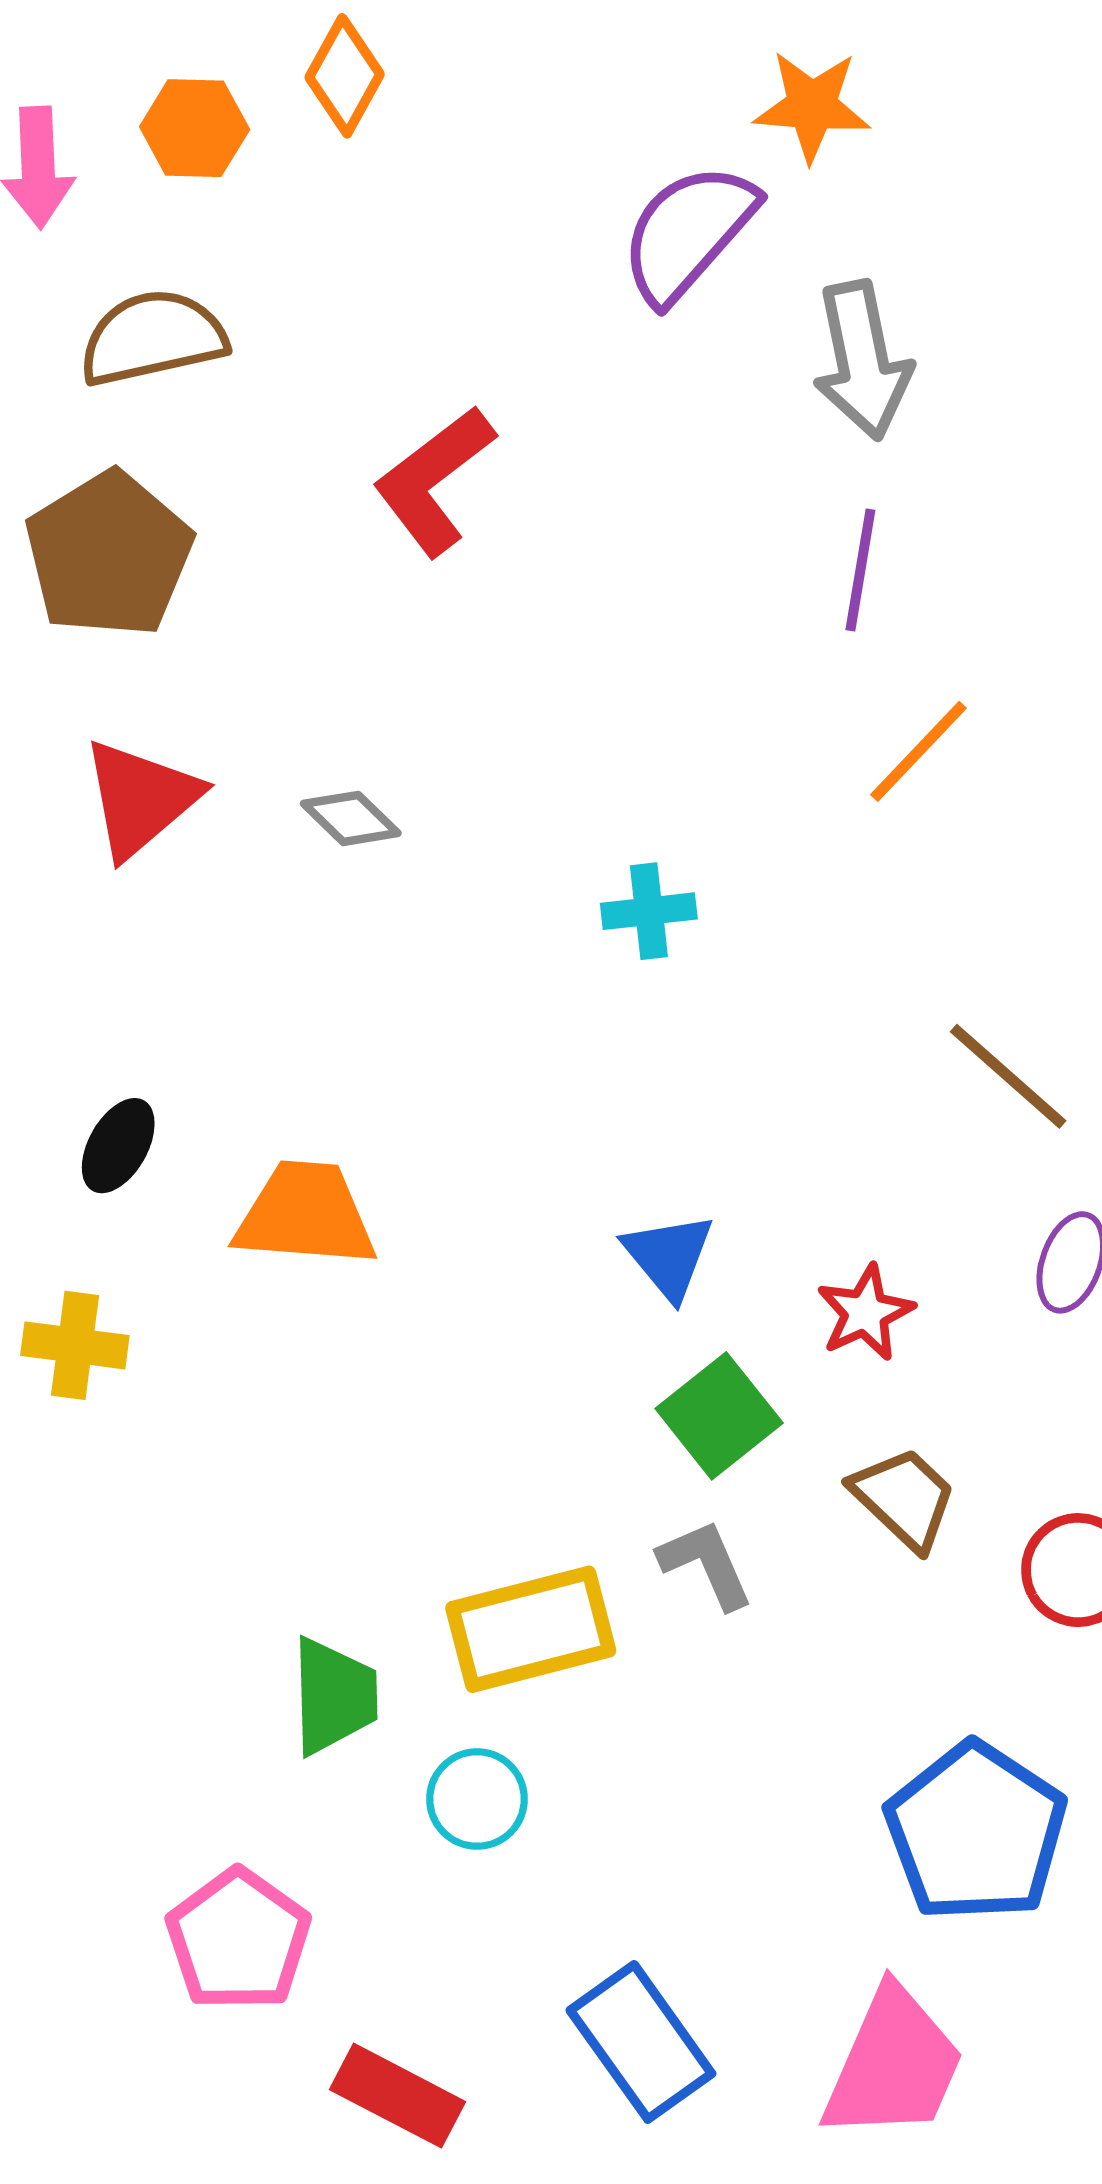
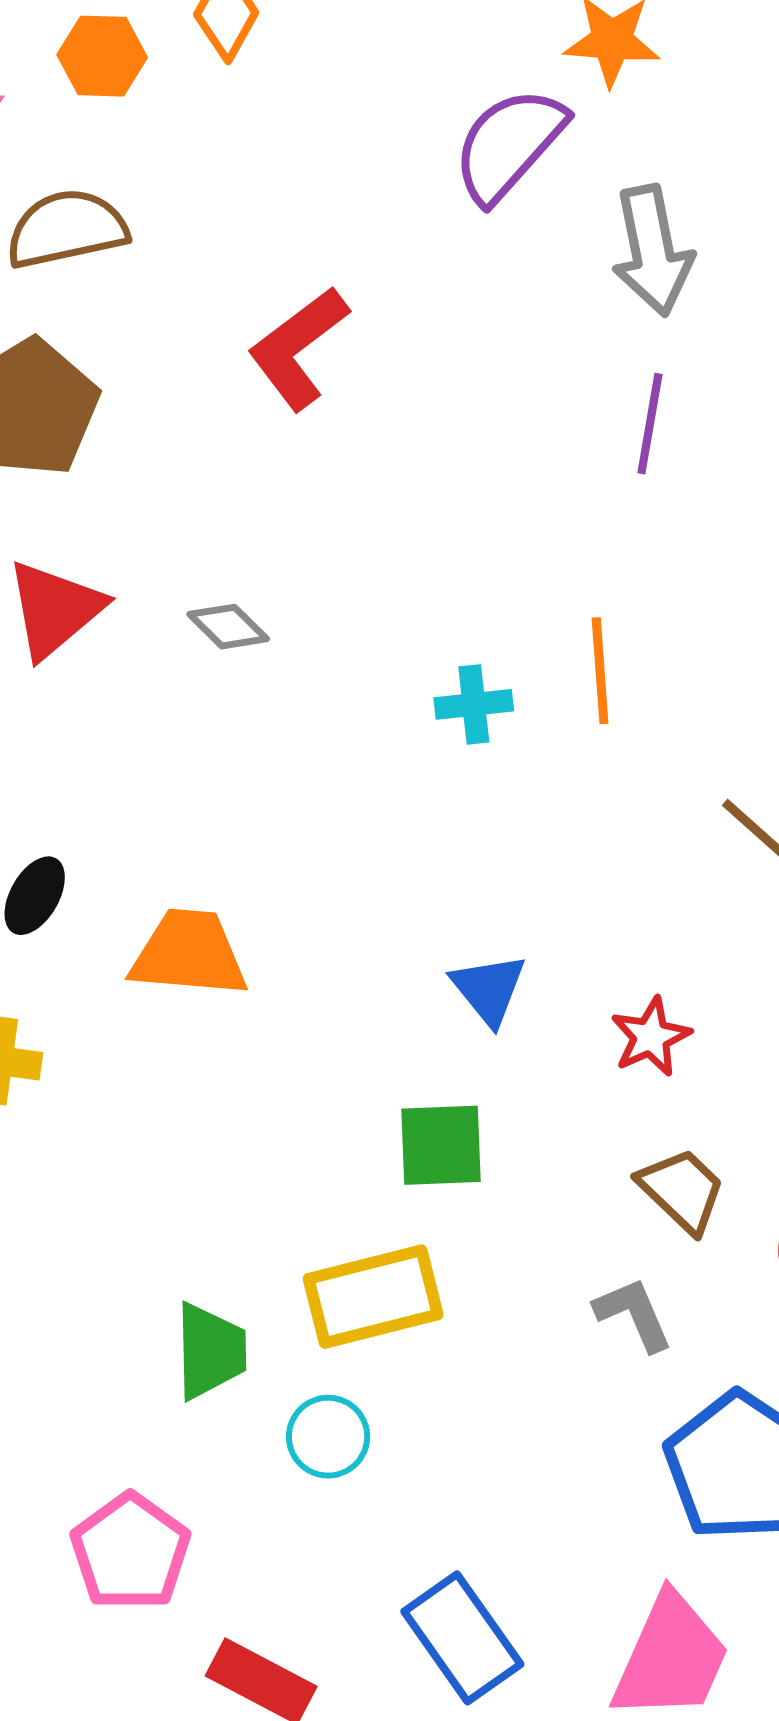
orange line: (919, 751) -> (600, 671), moved, turned -48
green square: (719, 1416) -> (441, 1145), moved, turned 36
gray L-shape: (706, 1564) -> (634, 1314), moved

